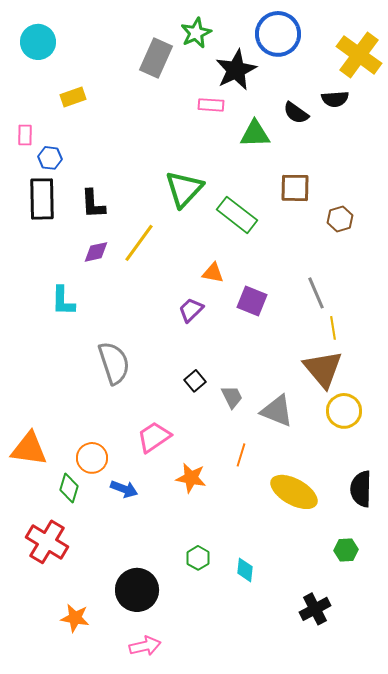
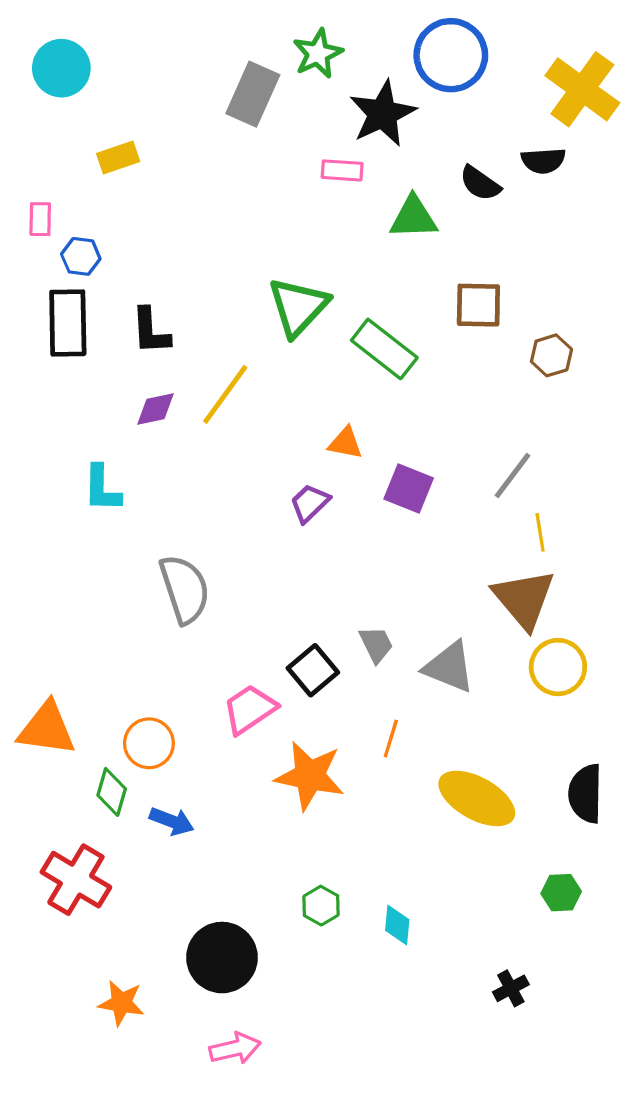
gray line: (316, 293) -> (512, 476), turned 60
black square: (195, 381) -> (313, 670), moved, size x1.4
orange star: (191, 478) -> (310, 776), size x1.4
blue arrow: (124, 489) -> (172, 821), moved
black cross: (315, 609) -> (511, 988), size x0.7

